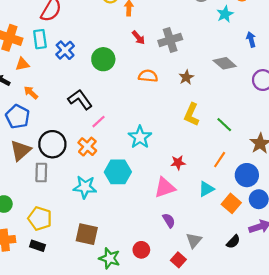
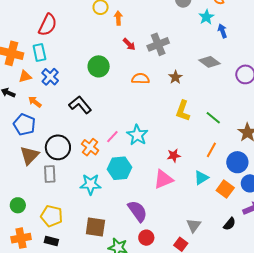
blue arrow: (251, 39) -> (222, 31), moved
blue cross: (65, 50) -> (50, 77), moved
pink line: (98, 122) -> (112, 137), moved
purple semicircle: (169, 220) -> (137, 211), moved, size x1.6

